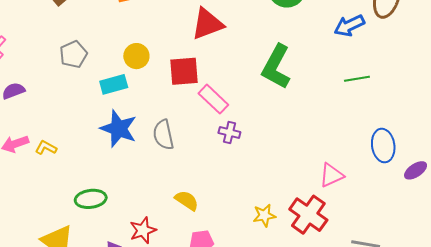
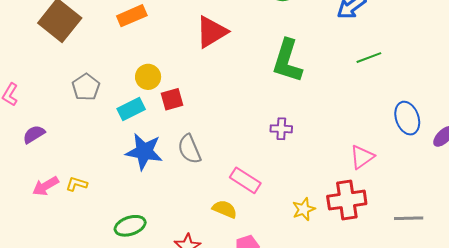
red square: (184, 71) -> (172, 99), moved, size x0.7
pink rectangle: (213, 99) -> (245, 180), moved
purple cross: (229, 132) -> (281, 129), moved
red cross: (308, 215) -> (347, 200), turned -33

